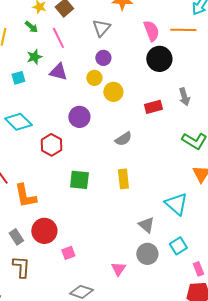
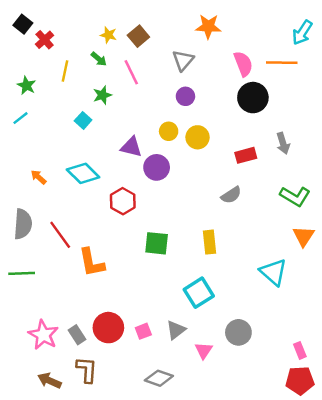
purple triangle: (58, 72) -> (131, 147), moved
cyan square: (18, 78) -> (83, 120), turned -32
yellow circle: (94, 78) -> (169, 131), moved
gray semicircle: (123, 139) -> (231, 195), moved
gray triangle: (146, 225) -> (176, 330), moved, turned 42
red circle: (44, 231) -> (108, 328), moved
gray rectangle: (16, 237) -> (77, 335), moved
cyan square: (178, 246) -> (199, 293), moved, size x1.4
brown L-shape: (21, 267) -> (87, 370), moved

